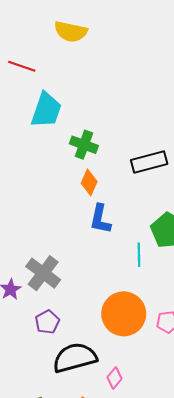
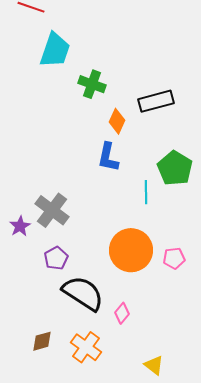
orange diamond: (89, 182) -> (117, 121), moved
black semicircle: (75, 358) -> (83, 293), turned 48

